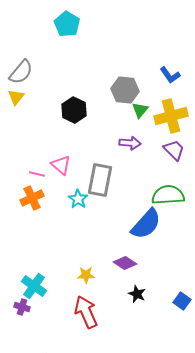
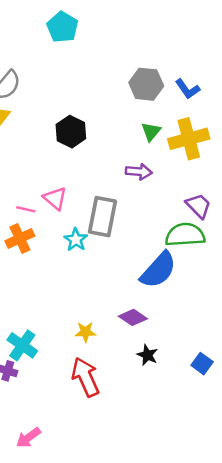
gray hexagon: (125, 90) -> (146, 84), moved
purple trapezoid: (174, 150) -> (198, 206), moved

